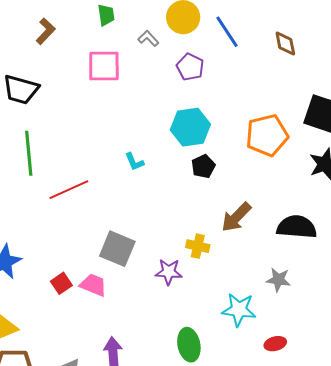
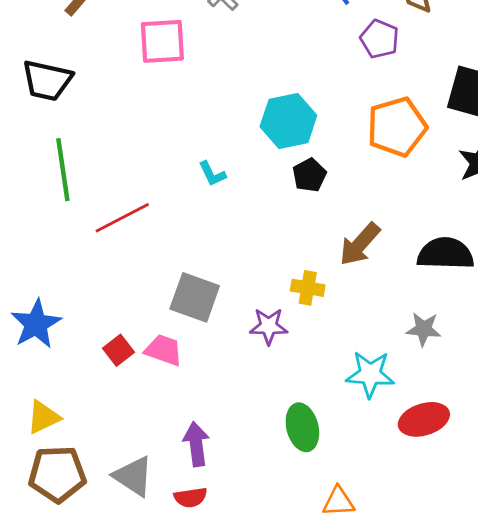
purple pentagon: (190, 67) -> (380, 39), moved
red ellipse: (275, 344) -> (424, 419), size x1.6

